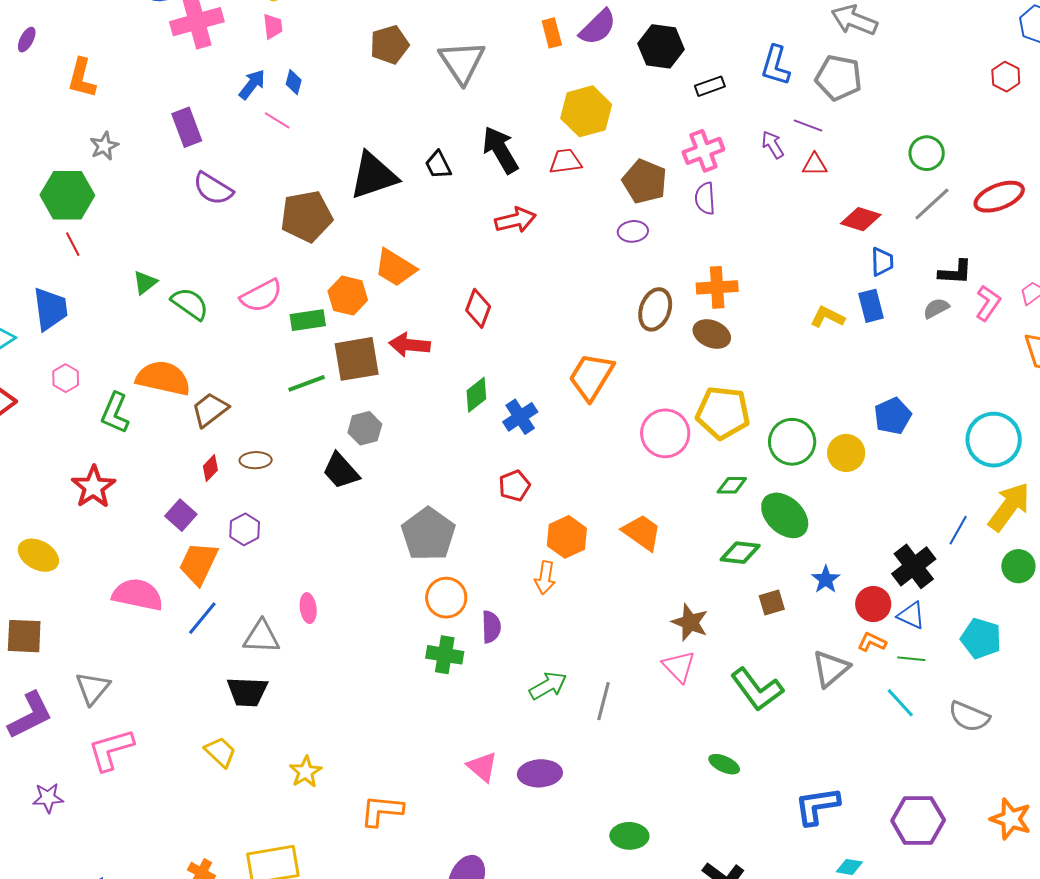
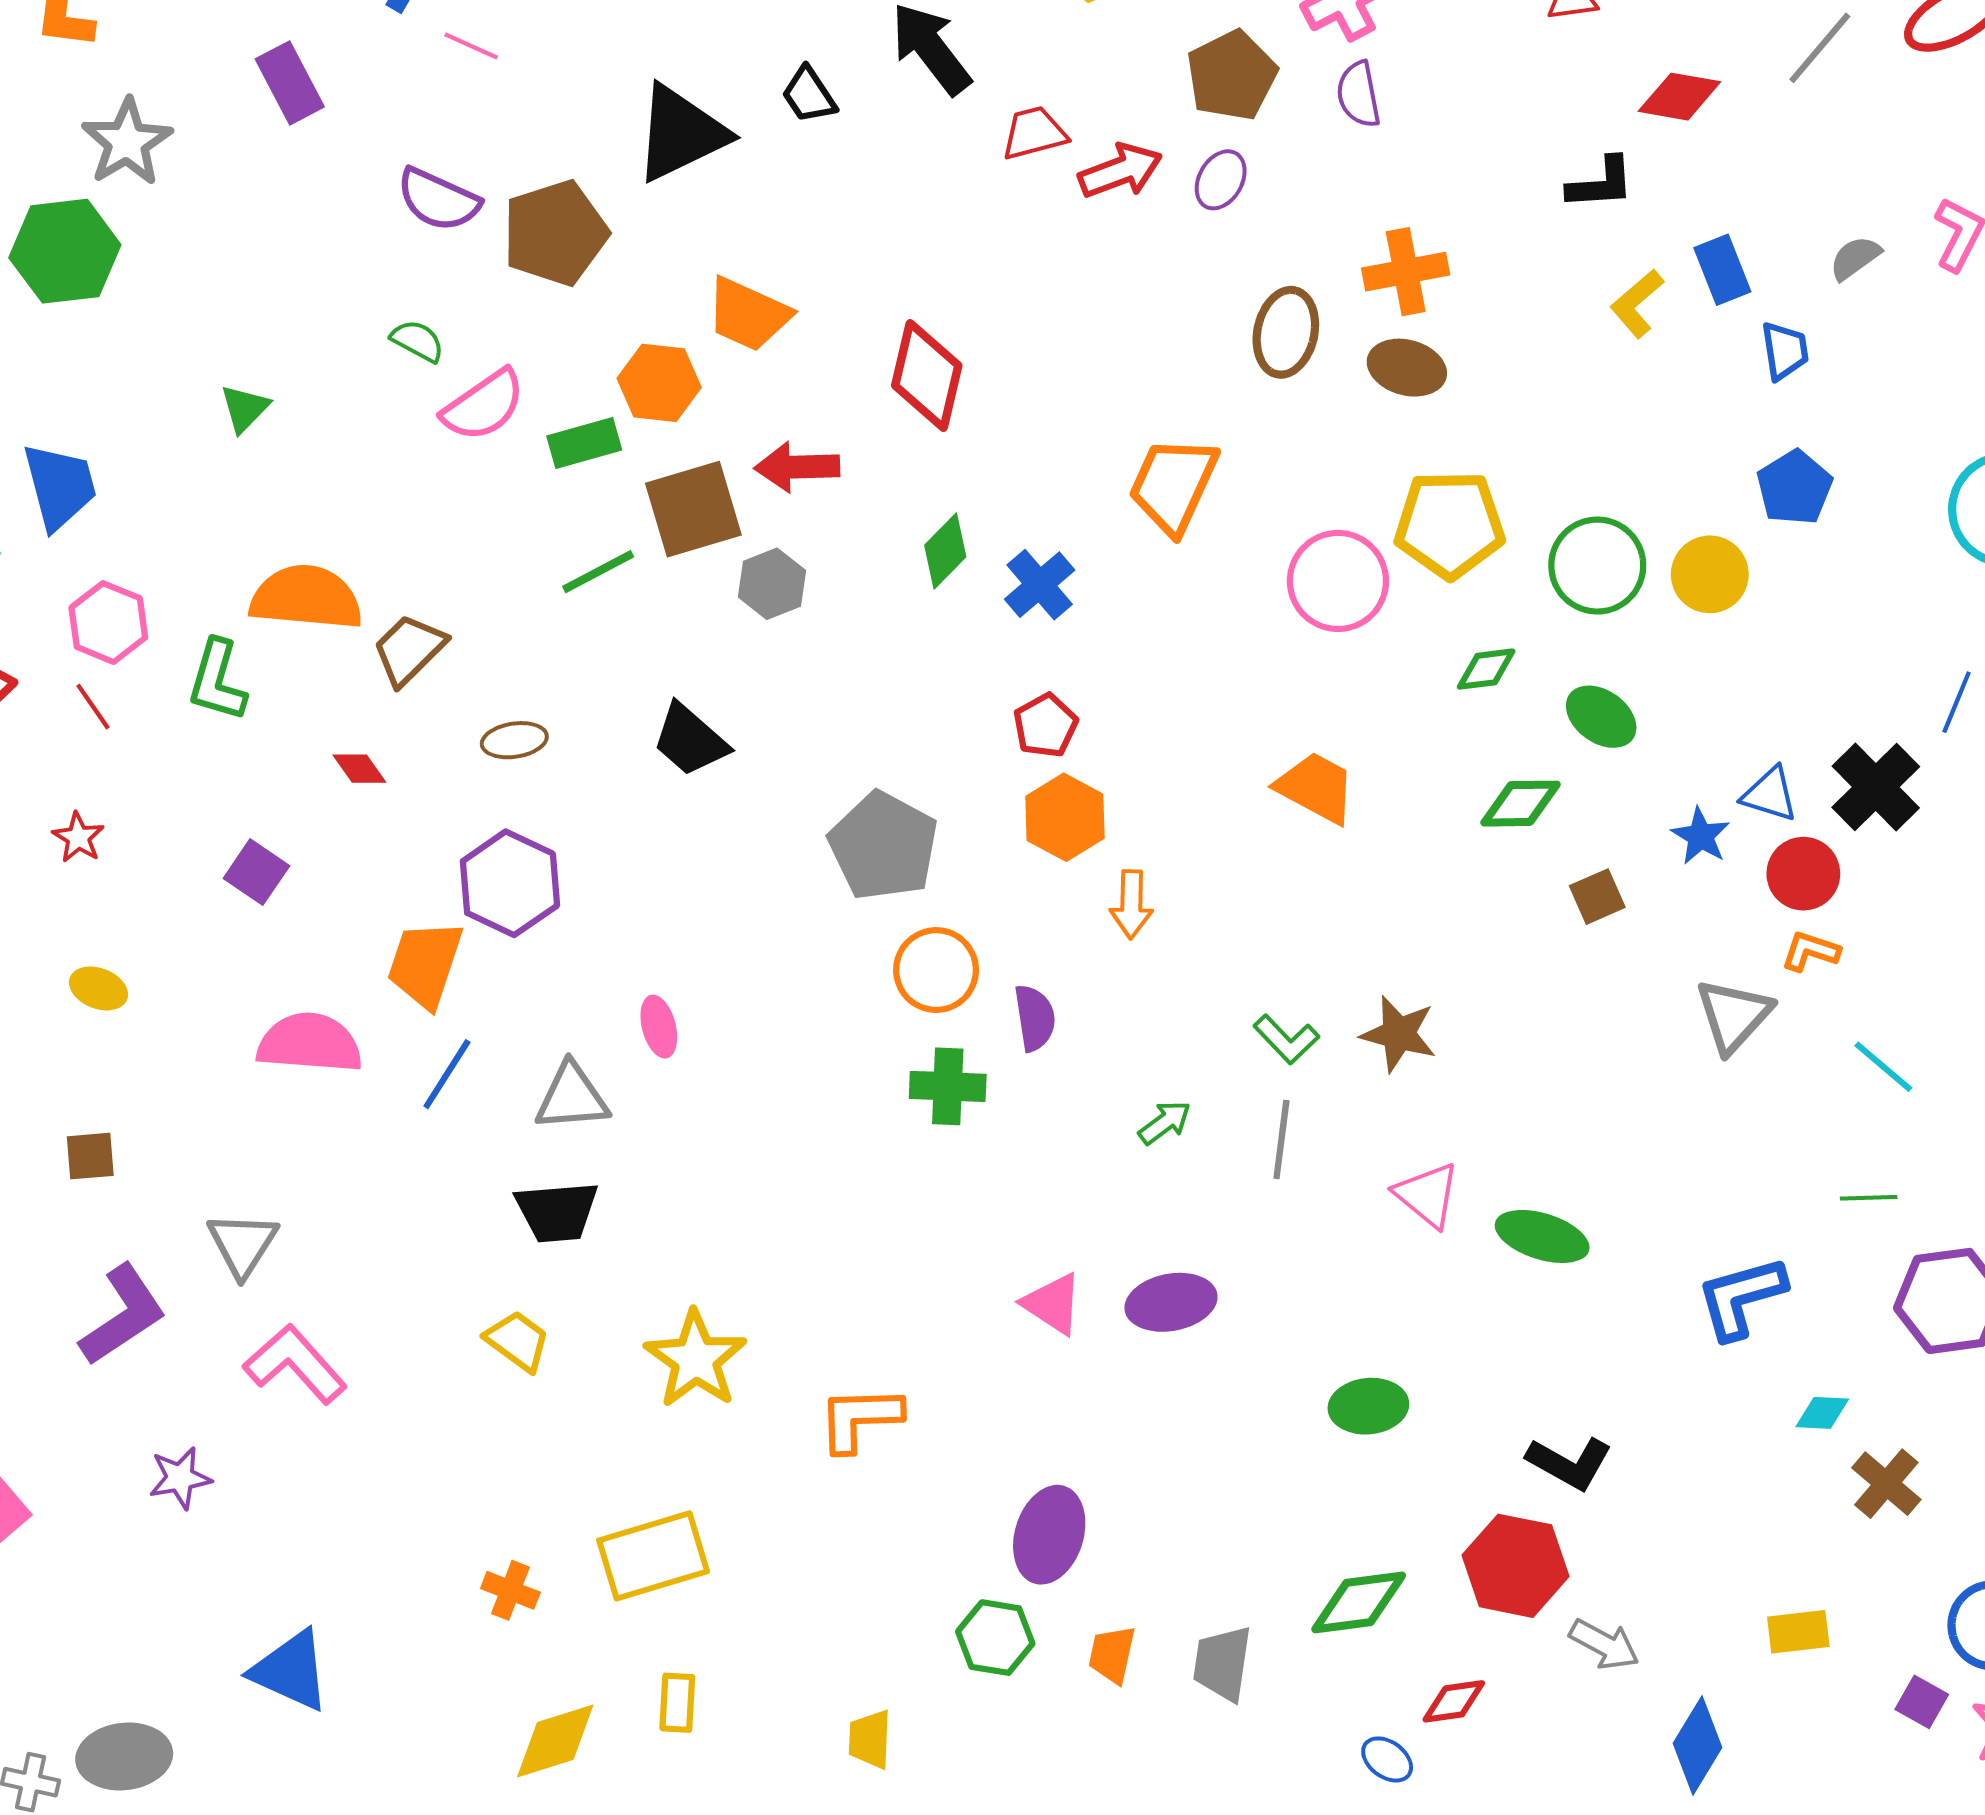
gray star: (104, 146) -> (127, 142), size x1.5
red trapezoid: (565, 161) -> (1034, 133), moved
brown pentagon: (645, 181) -> (1232, 75), turned 30
purple semicircle: (213, 189) -> (438, 200), moved
red arrow: (515, 220) -> (1120, 171), moved
purple ellipse: (633, 231) -> (1221, 180), turned -48
red line: (73, 244) -> (93, 707), moved
blue trapezoid: (882, 262) -> (1785, 351), moved
black L-shape: (955, 272) -> (1601, 183), moved
green semicircle: (190, 304) -> (417, 341), moved, size x0.7
red diamond: (478, 308) -> (927, 376), size x1.4
yellow L-shape: (827, 317) -> (1637, 303), turned -60
pink hexagon: (66, 378) -> (108, 623), size x1.4
gray hexagon: (365, 428) -> (772, 584), moved
red diamond: (210, 468) -> (359, 769), moved, turned -72
red star: (93, 487) -> (78, 837), moved, size x0.6
purple square: (181, 515) -> (256, 872), moved
green ellipse: (785, 515) -> (1601, 717), size x0.7
purple hexagon: (245, 529) -> (510, 883), size x1.6
orange hexagon: (567, 537) -> (1065, 817), moved
yellow ellipse: (38, 555) -> (98, 988), size x0.7
blue triangle: (911, 615) -> (1770, 794), moved
brown star: (690, 622) -> (1399, 1034), moved
brown square: (24, 636) -> (90, 1156), size x0.7
green line: (911, 659) -> (1869, 1198), moved
pink triangle: (679, 666) -> (1427, 1195), moved
green arrow: (548, 686) -> (1165, 1123), size x0.7
green L-shape: (757, 689) -> (1286, 1039), moved, size x0.6
pink L-shape: (111, 750) -> (295, 1364), turned 72
green ellipse: (724, 764) -> (1542, 1236), size x1.4
yellow star: (306, 772) -> (696, 1359), size x1.5

